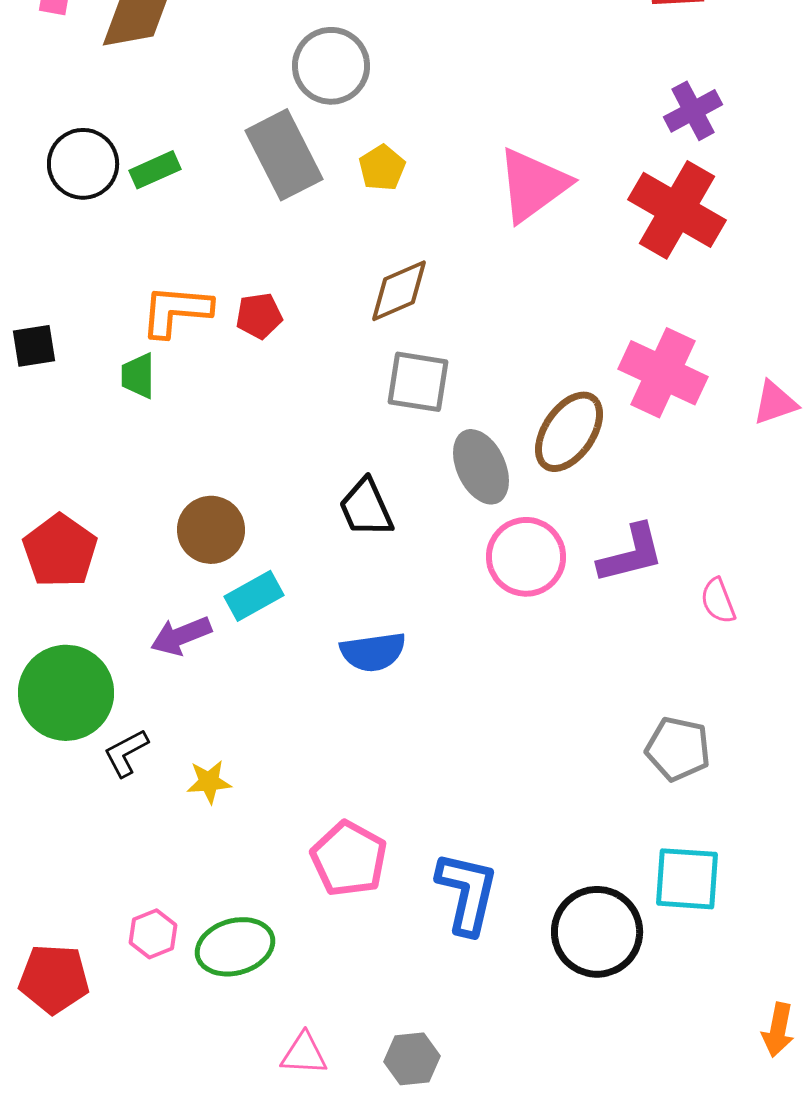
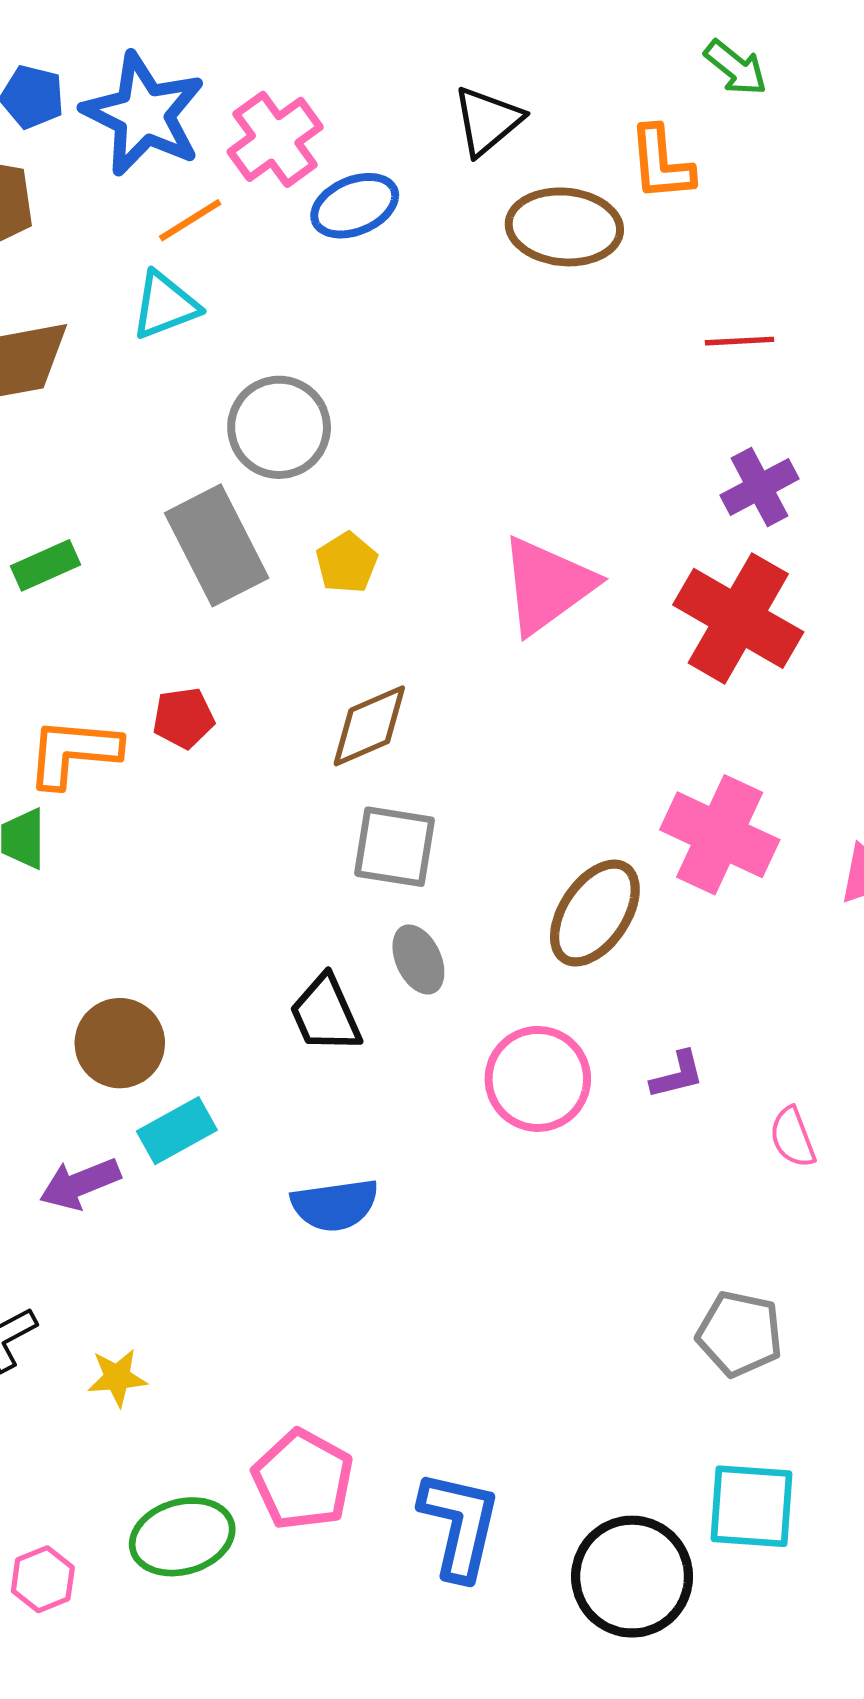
red pentagon: (259, 316) -> (184, 718), moved
gray ellipse: (481, 467) -> (418, 959), moved, size x0.7
purple L-shape: (631, 554) -> (677, 1075), size x0.6
green ellipse: (235, 947) -> (182, 1537), moved

